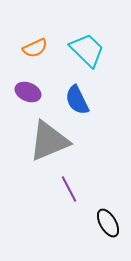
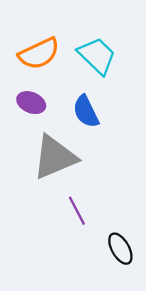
orange semicircle: (35, 48) -> (39, 54), size x1.5

